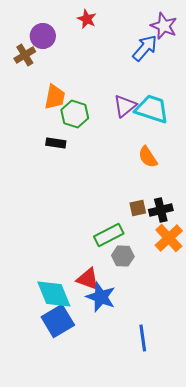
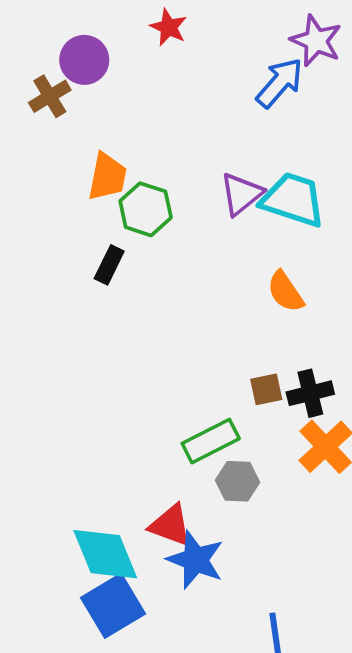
black rectangle: (56, 143) -> (109, 265), turned -72

